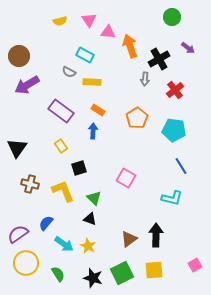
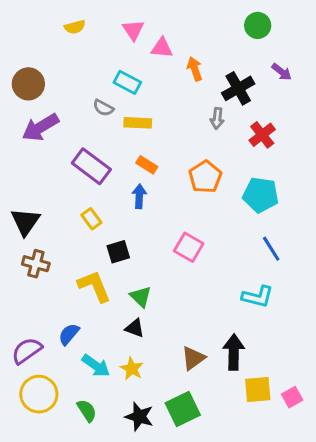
yellow semicircle: (60, 21) -> (75, 27), moved
orange arrow: (130, 46) -> (195, 69), size x0.7
pink square: (126, 178) -> (189, 247), moved
brown cross: (30, 184) -> (36, 264), moved
yellow square: (154, 270) -> (258, 390), moved

